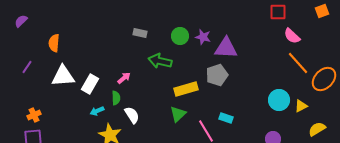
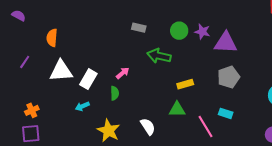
purple semicircle: (21, 21) -> (19, 15), turned 72
gray pentagon: (217, 75) -> (229, 77), moved
yellow rectangle: (186, 89) -> (185, 84), size x0.7
cyan arrow: (97, 111) -> (82, 106), moved
green triangle: (178, 114) -> (177, 109), turned 42
white semicircle: (132, 115) -> (148, 127), moved

